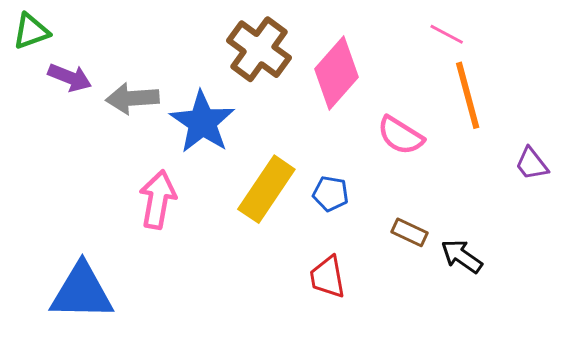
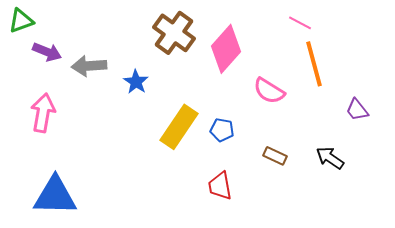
blue star: (202, 122) -> (136, 82), size x0.6
pink arrow: (158, 200) -> (43, 113), moved
black arrow: (462, 256) -> (330, 158), moved

